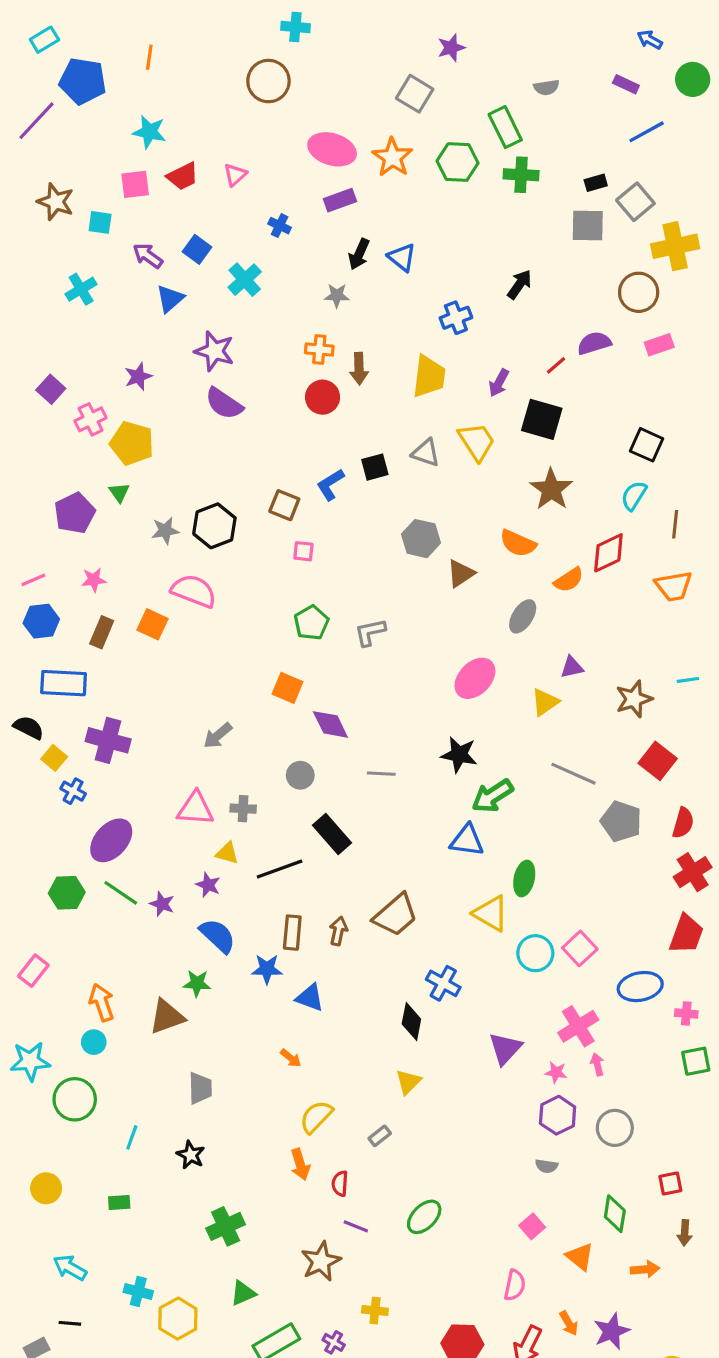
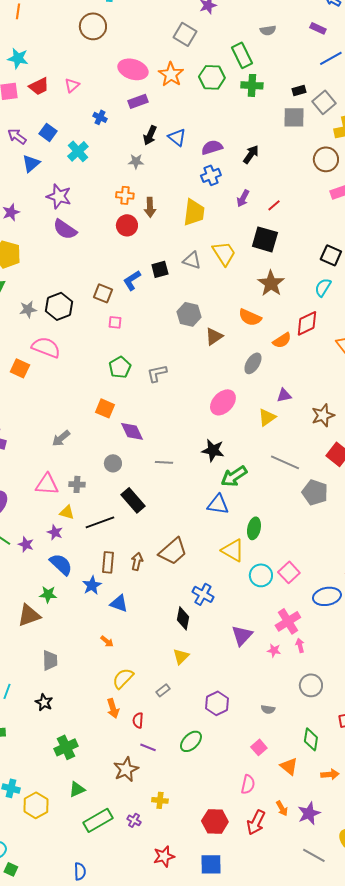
purple semicircle: (594, 343) -> (212, 147), moved
purple arrow: (499, 383) -> (243, 198), moved
blue star: (267, 969) -> (92, 585), turned -30
purple hexagon: (558, 1115) -> (217, 703), moved

